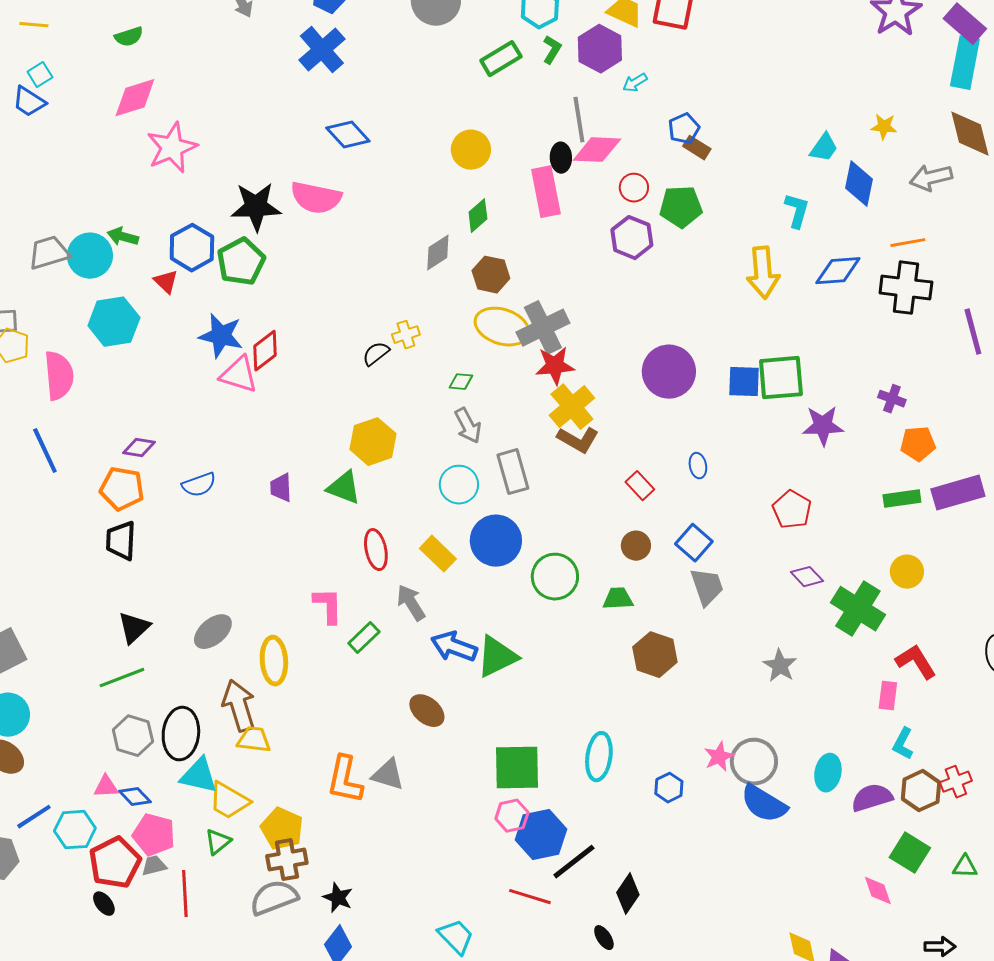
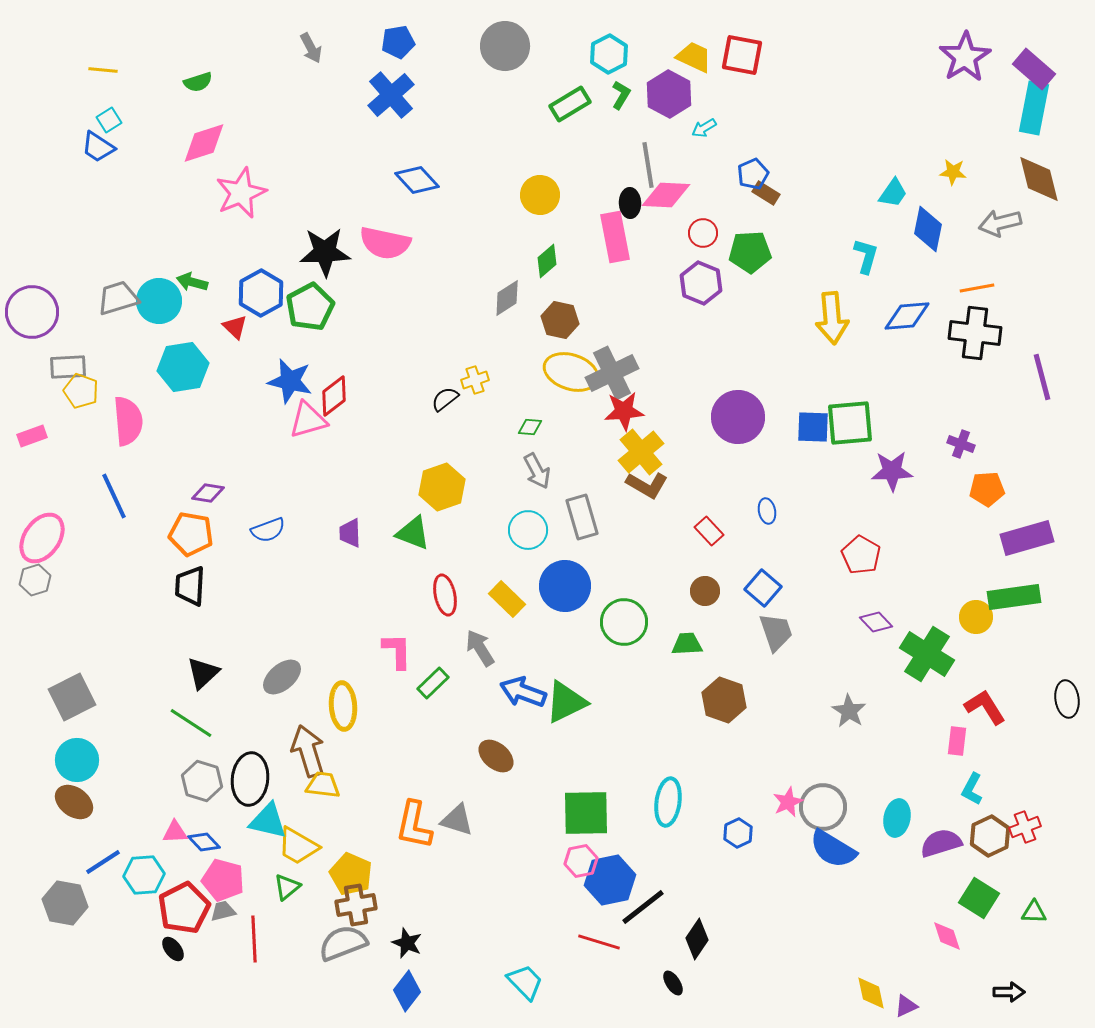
pink triangle: (239, 375) -> (308, 420), turned -33
green rectangle: (902, 499) -> (1014, 597), moved, size x1.4
green line: (122, 678) -> (191, 723), turned 54

